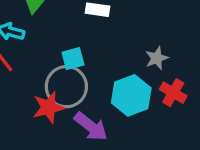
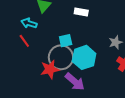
cyan hexagon: (131, 95) -> (84, 57), moved

